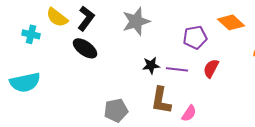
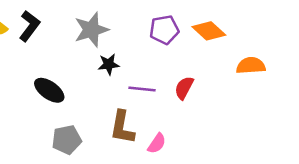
purple pentagon: (195, 37) -> (164, 30), moved
black ellipse: (85, 48) -> (49, 90), moved
black star: (151, 65) -> (109, 64), moved

